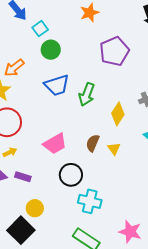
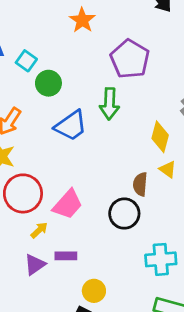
green arrow: (87, 94) -> (109, 104), moved
pink trapezoid: (55, 144) -> (68, 204), moved
yellow triangle: (114, 149) -> (168, 169), moved
black circle: (71, 175) -> (124, 214), moved

